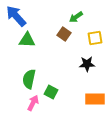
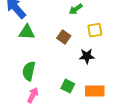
brown square: (64, 34) -> (64, 37), moved
green square: (51, 92) -> (68, 86), moved

